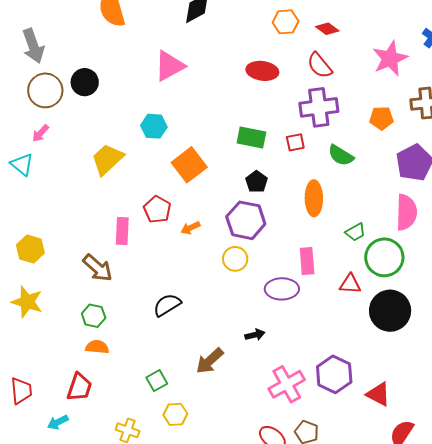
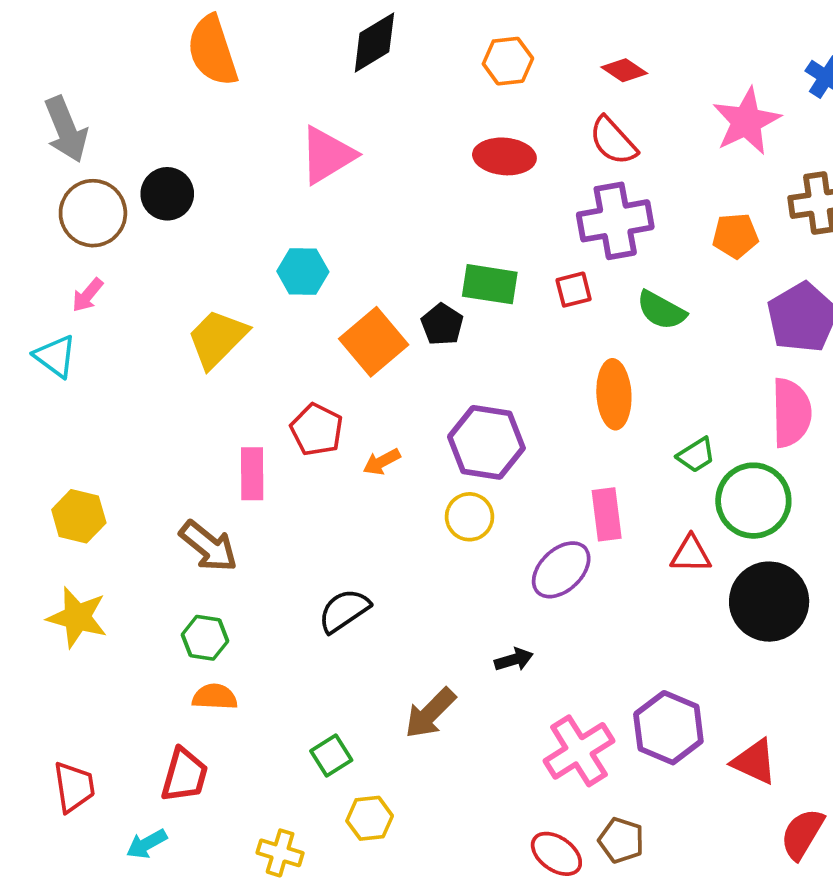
orange hexagon: (286, 22) -> (508, 61), moved
black pentagon: (257, 182) -> (442, 324), moved
purple ellipse: (282, 289) -> (561, 570), turned -40

